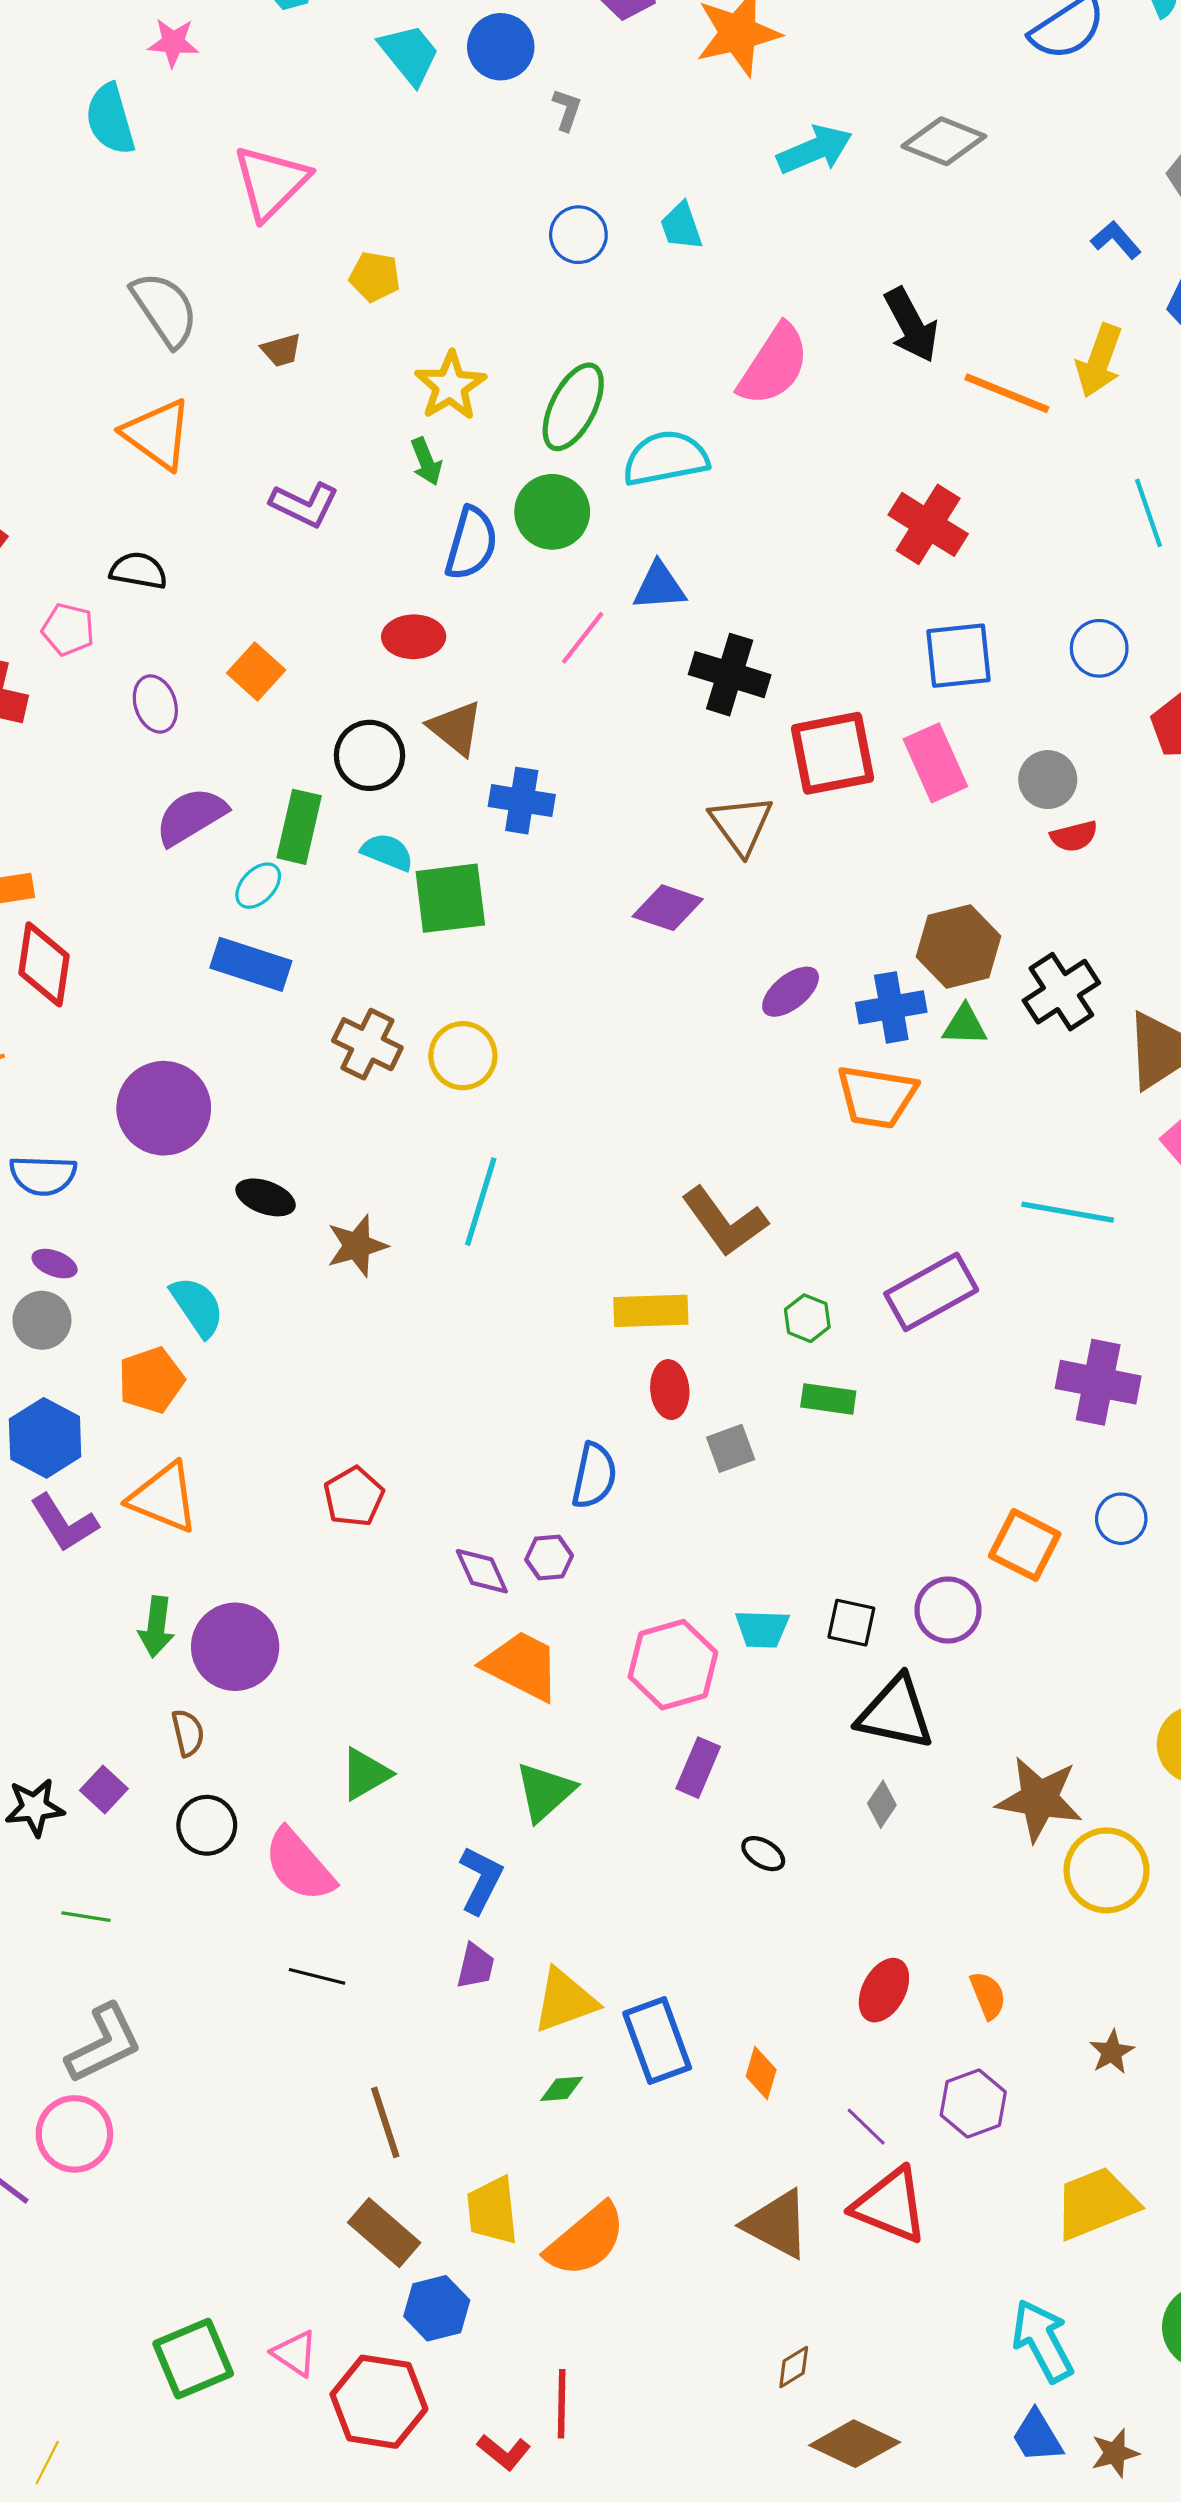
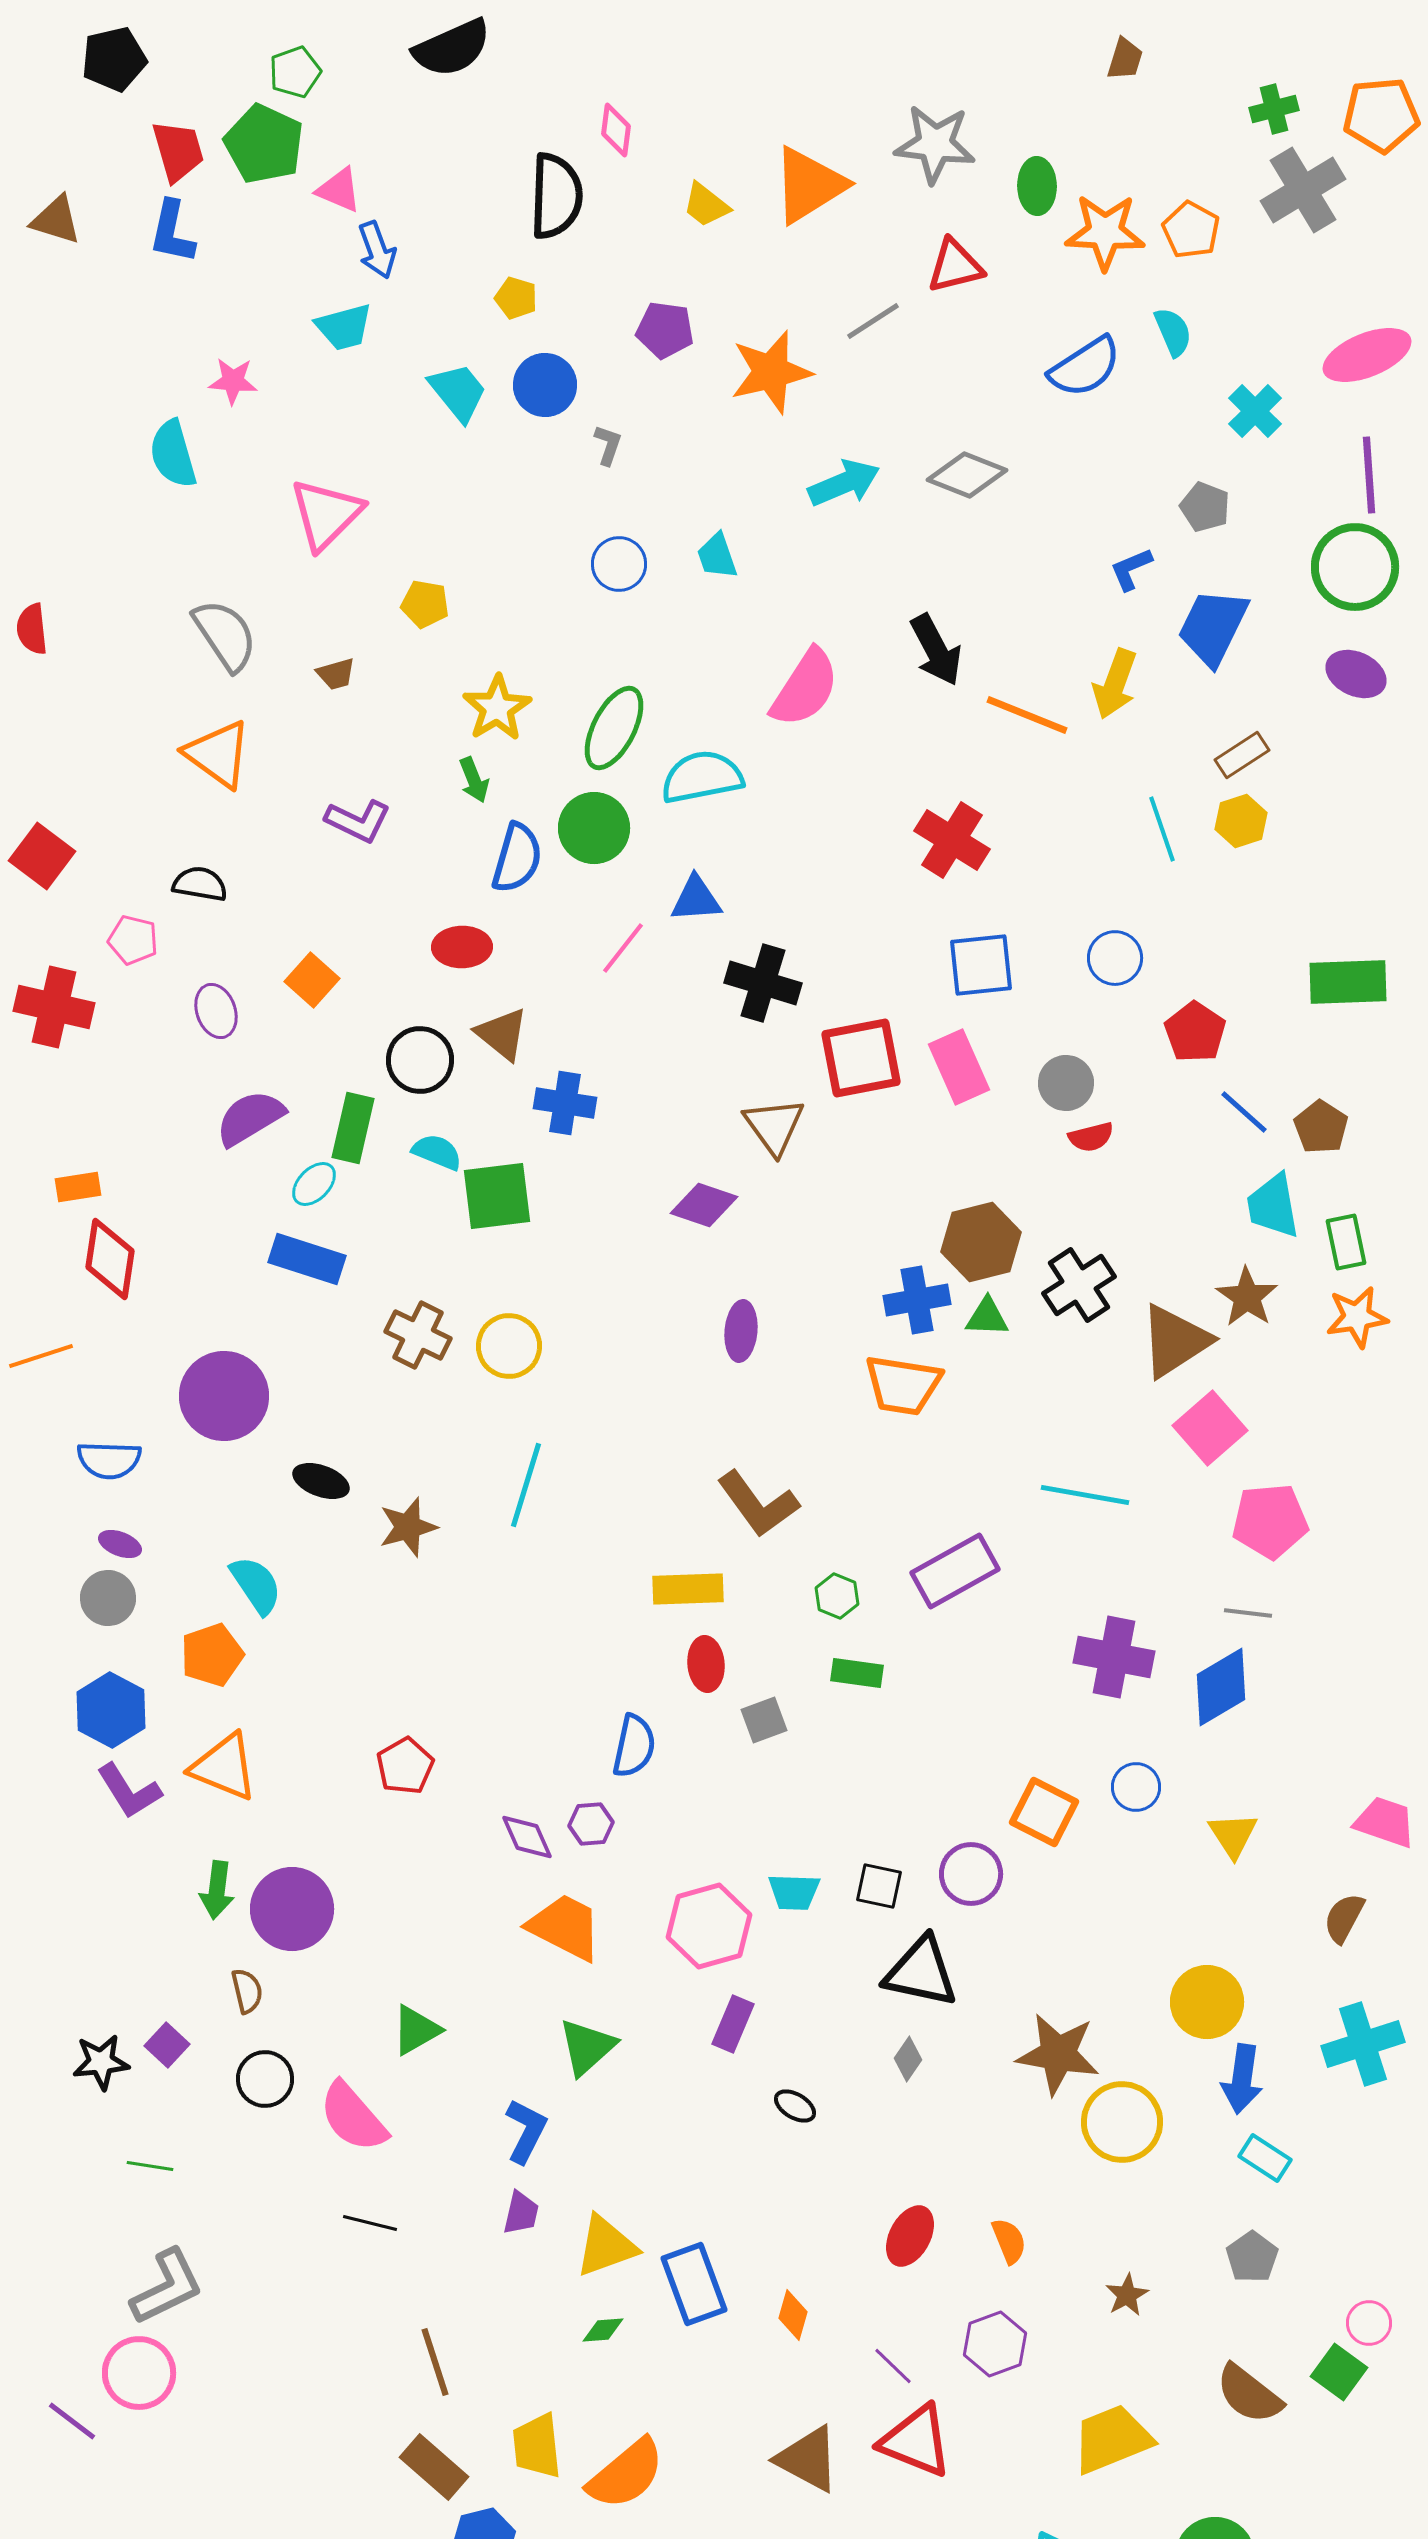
blue L-shape: (1116, 240) -> (1131, 569), turned -72
purple ellipse: (791, 992) -> (741, 1331), moved, turned -46

